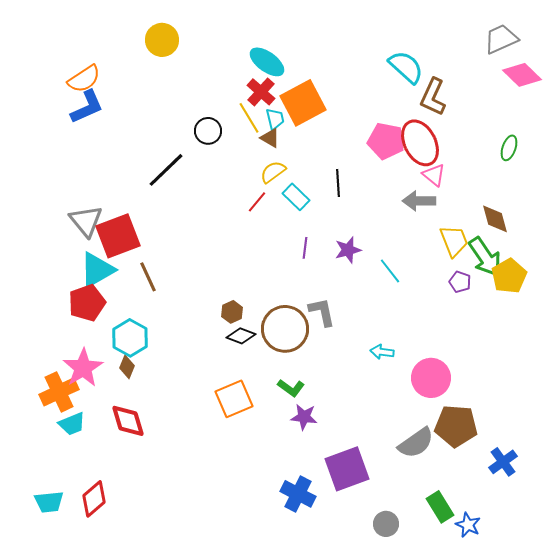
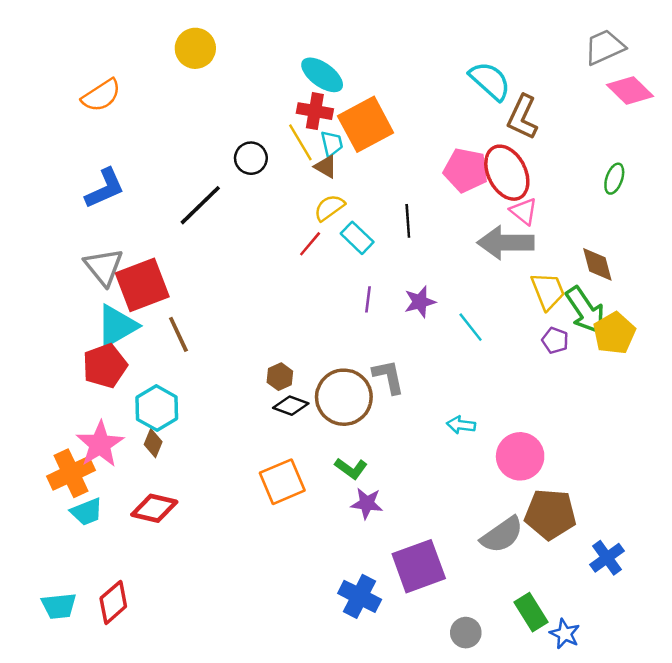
red cross: (261, 92) -> (315, 111), turned -32
blue L-shape: (87, 107) -> (105, 188), moved
gray arrow: (419, 201) -> (506, 243), size x1.4
red diamond: (128, 421) -> (154, 508), turned -60

